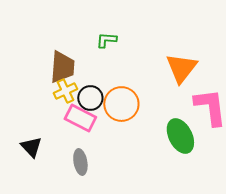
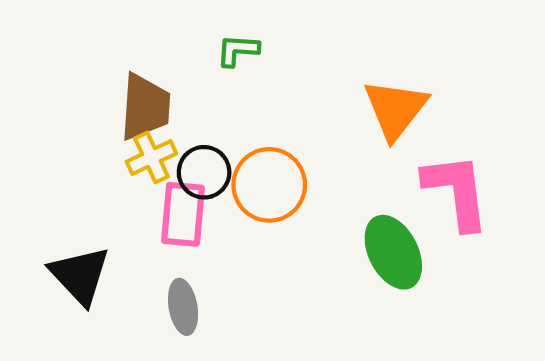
pink rectangle: (80, 118) -> (183, 214), turned 68
black triangle: (31, 147) -> (80, 275), size x1.4

